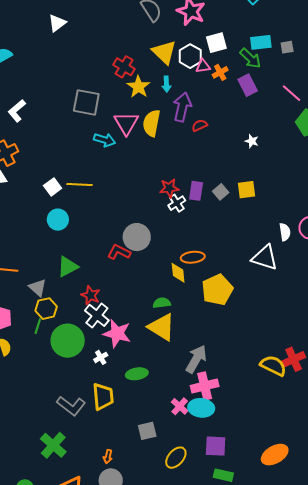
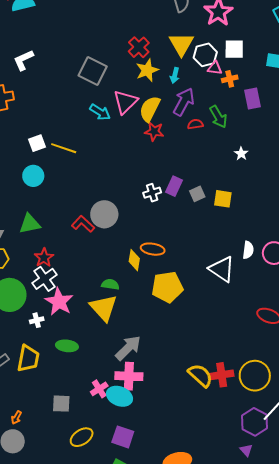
green arrow: (250, 58) -> (218, 117), moved
red star: (169, 188) -> (154, 131), moved

